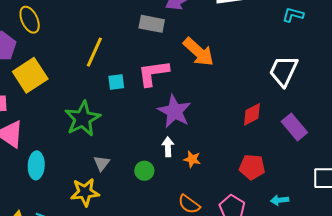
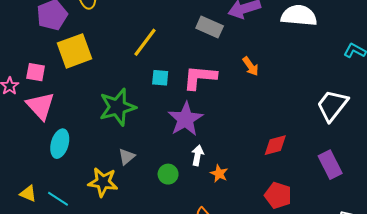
orange arrow: (199, 52) -> (251, 66), size x0.6
purple star: (175, 111) -> (185, 119), moved
red diamond: (252, 114) -> (275, 145), moved

